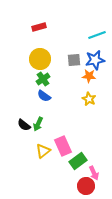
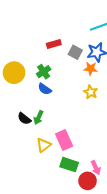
red rectangle: (39, 27) -> (54, 44), moved
yellow circle: (40, 59) -> (14, 73), moved
gray square: (74, 60) -> (75, 52), turned 32
green rectangle: (78, 161) -> (69, 165), moved, turned 54

